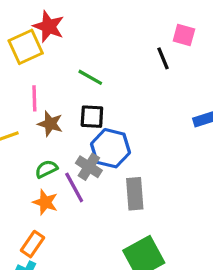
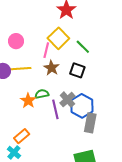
yellow square: (26, 47) -> (58, 38), moved, turned -35
blue hexagon: (111, 148) -> (82, 106), moved
orange star: (45, 202) -> (28, 101), moved

